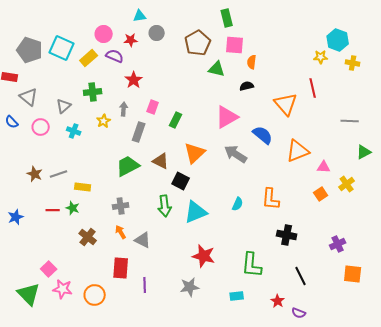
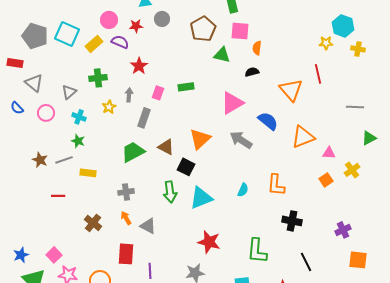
green rectangle: (176, 120) -> (186, 87), moved, turned 56
green star: (73, 208) -> (78, 141), moved
blue star: (16, 217) -> (21, 255), moved

